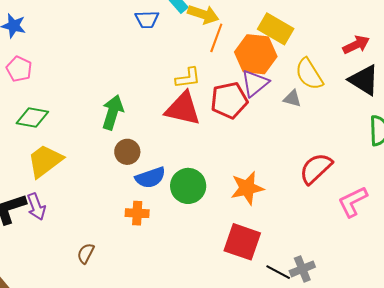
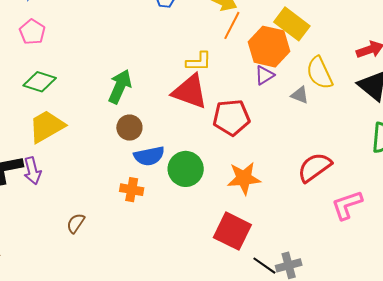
purple triangle: (255, 83) -> (264, 75), size x0.7
red pentagon: (229, 100) -> (231, 117), moved

